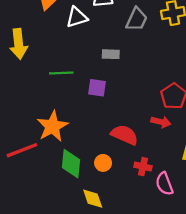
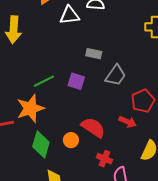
gray trapezoid: (137, 19) -> (116, 75), moved
green line: (61, 73) -> (44, 81), moved, turned -35
orange circle: (103, 163) -> (71, 140), moved

